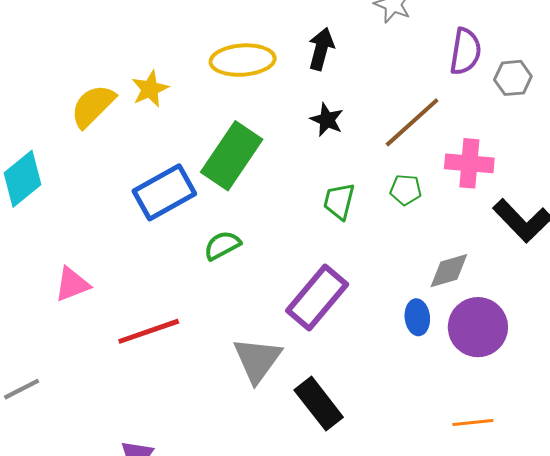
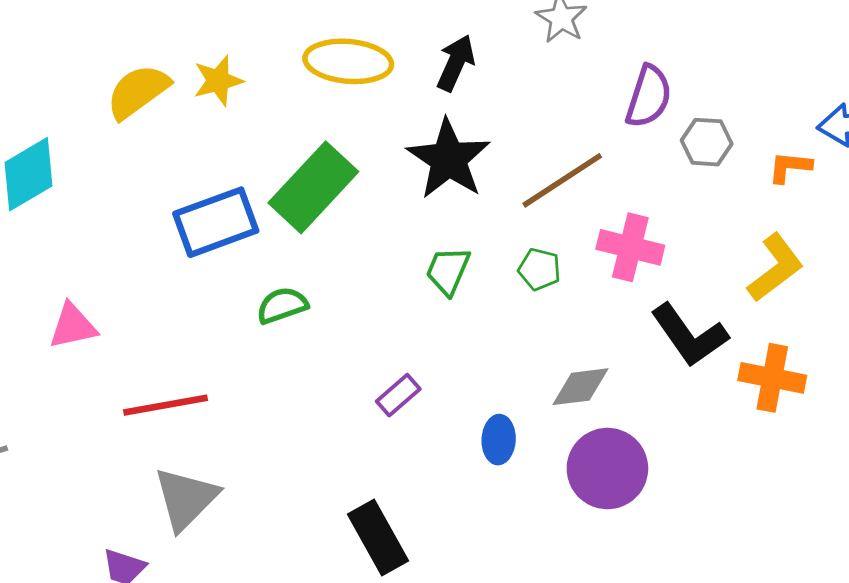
black star: (327, 120) -> (449, 159), size x1.8
purple rectangle: (317, 298) -> (398, 395), size x0.5
blue ellipse: (417, 317) -> (499, 440), moved
gray triangle: (257, 360) -> (186, 499), moved

